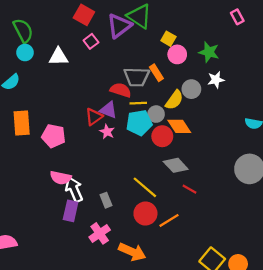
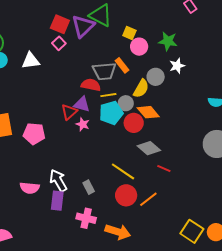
red square: (84, 15) -> (60, 24), moved
pink semicircle: (61, 178) -> (30, 188), moved
pink cross: (100, 233) -> (86, 218), turned -36

